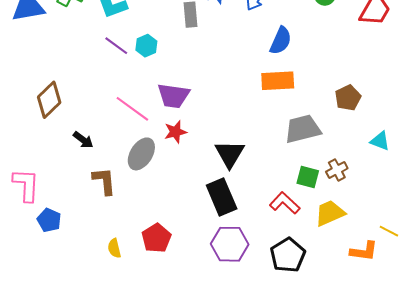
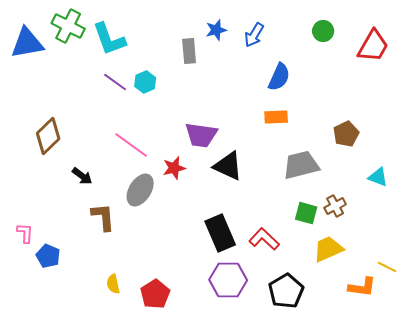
orange rectangle: (278, 81) -> (276, 117), size x0.7
purple trapezoid: (173, 96) -> (201, 135), moved
black triangle: (230, 154) -> (228, 166), moved, turned -36
pink L-shape: (26, 185) -> (25, 233), moved, size x0.6
red L-shape: (285, 203) -> (264, 239), moved
red pentagon: (156, 238) -> (155, 294), moved

